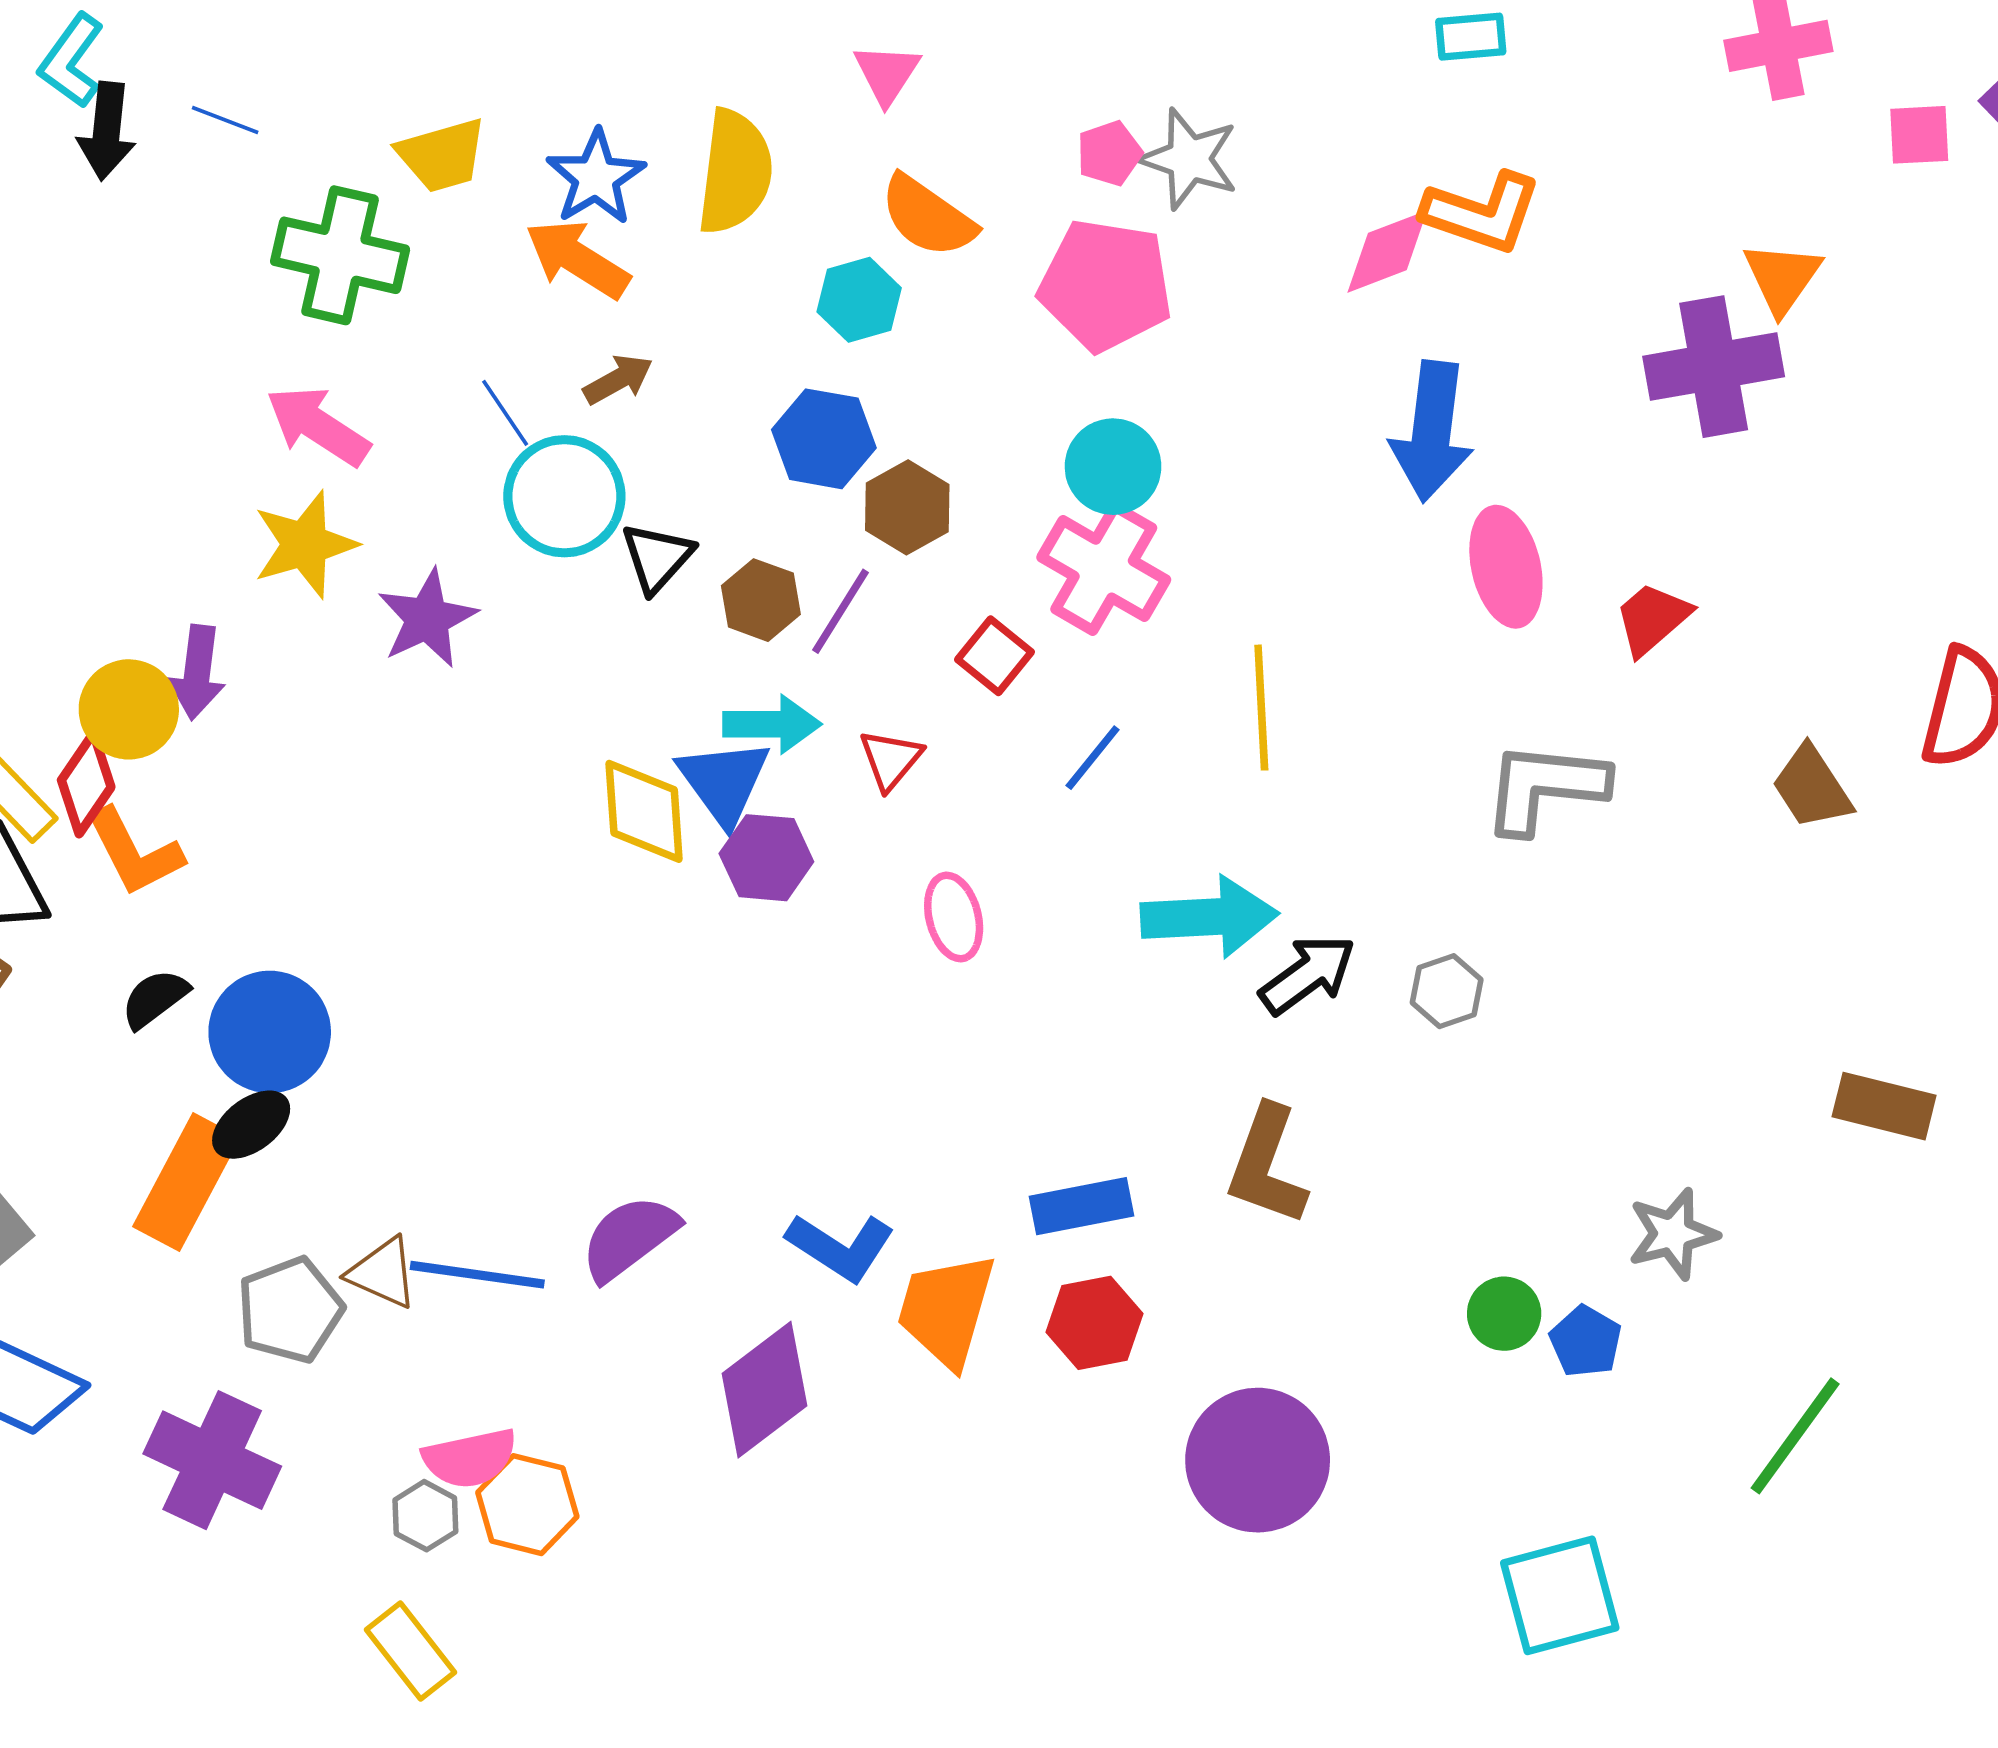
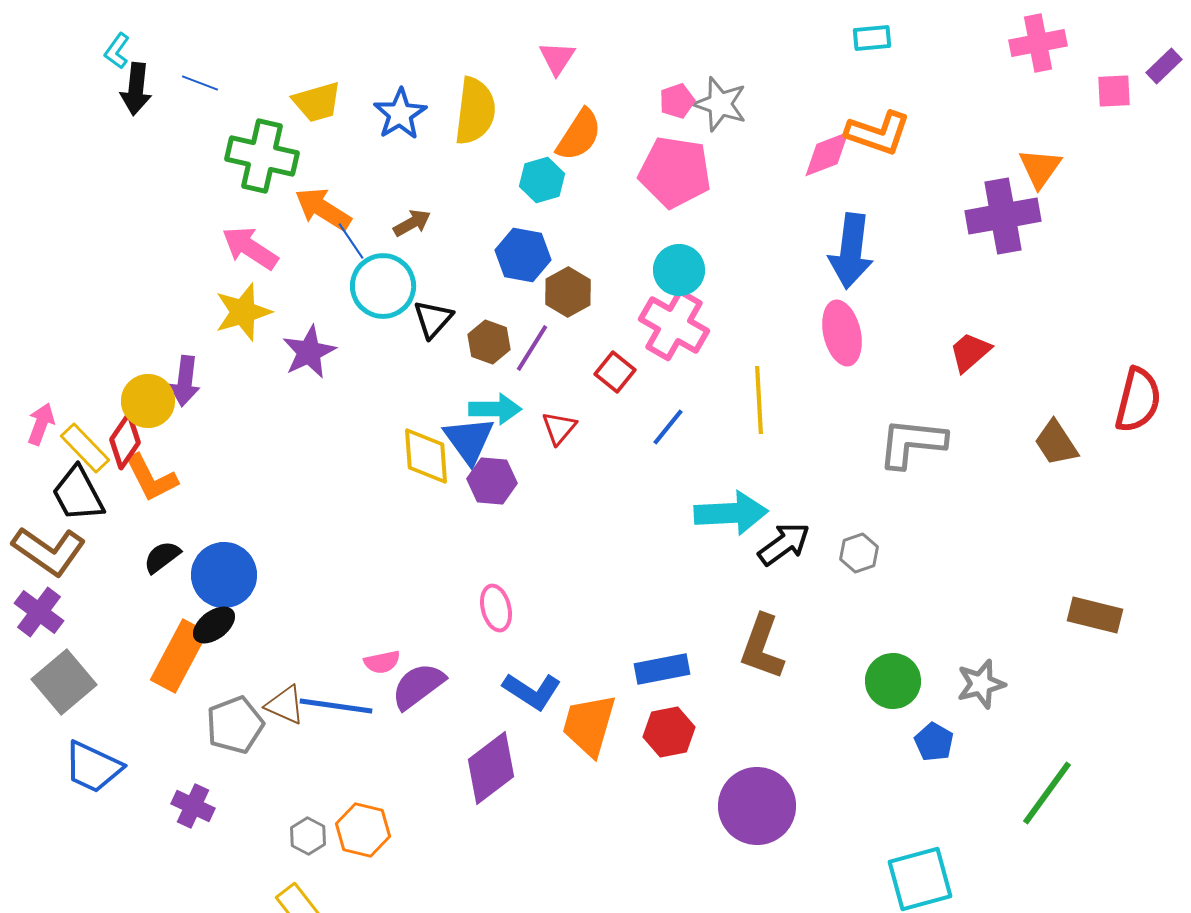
cyan L-shape: (71, 61) -> (117, 51), size x0.7
orange semicircle: (928, 216) -> (579, 135), turned -92
orange arrow: (577, 259) -> (323, 209), moved
pink ellipse: (1506, 567) -> (842, 333), moved
pink ellipse: (954, 917) -> (496, 608), moved
green circle: (1504, 1314) -> (893, 681), moved, size x1.4
pink semicircle: (470, 1458) -> (382, 662), moved, size x0.7
purple cross: (212, 1460) -> (193, 806), size x0.6

